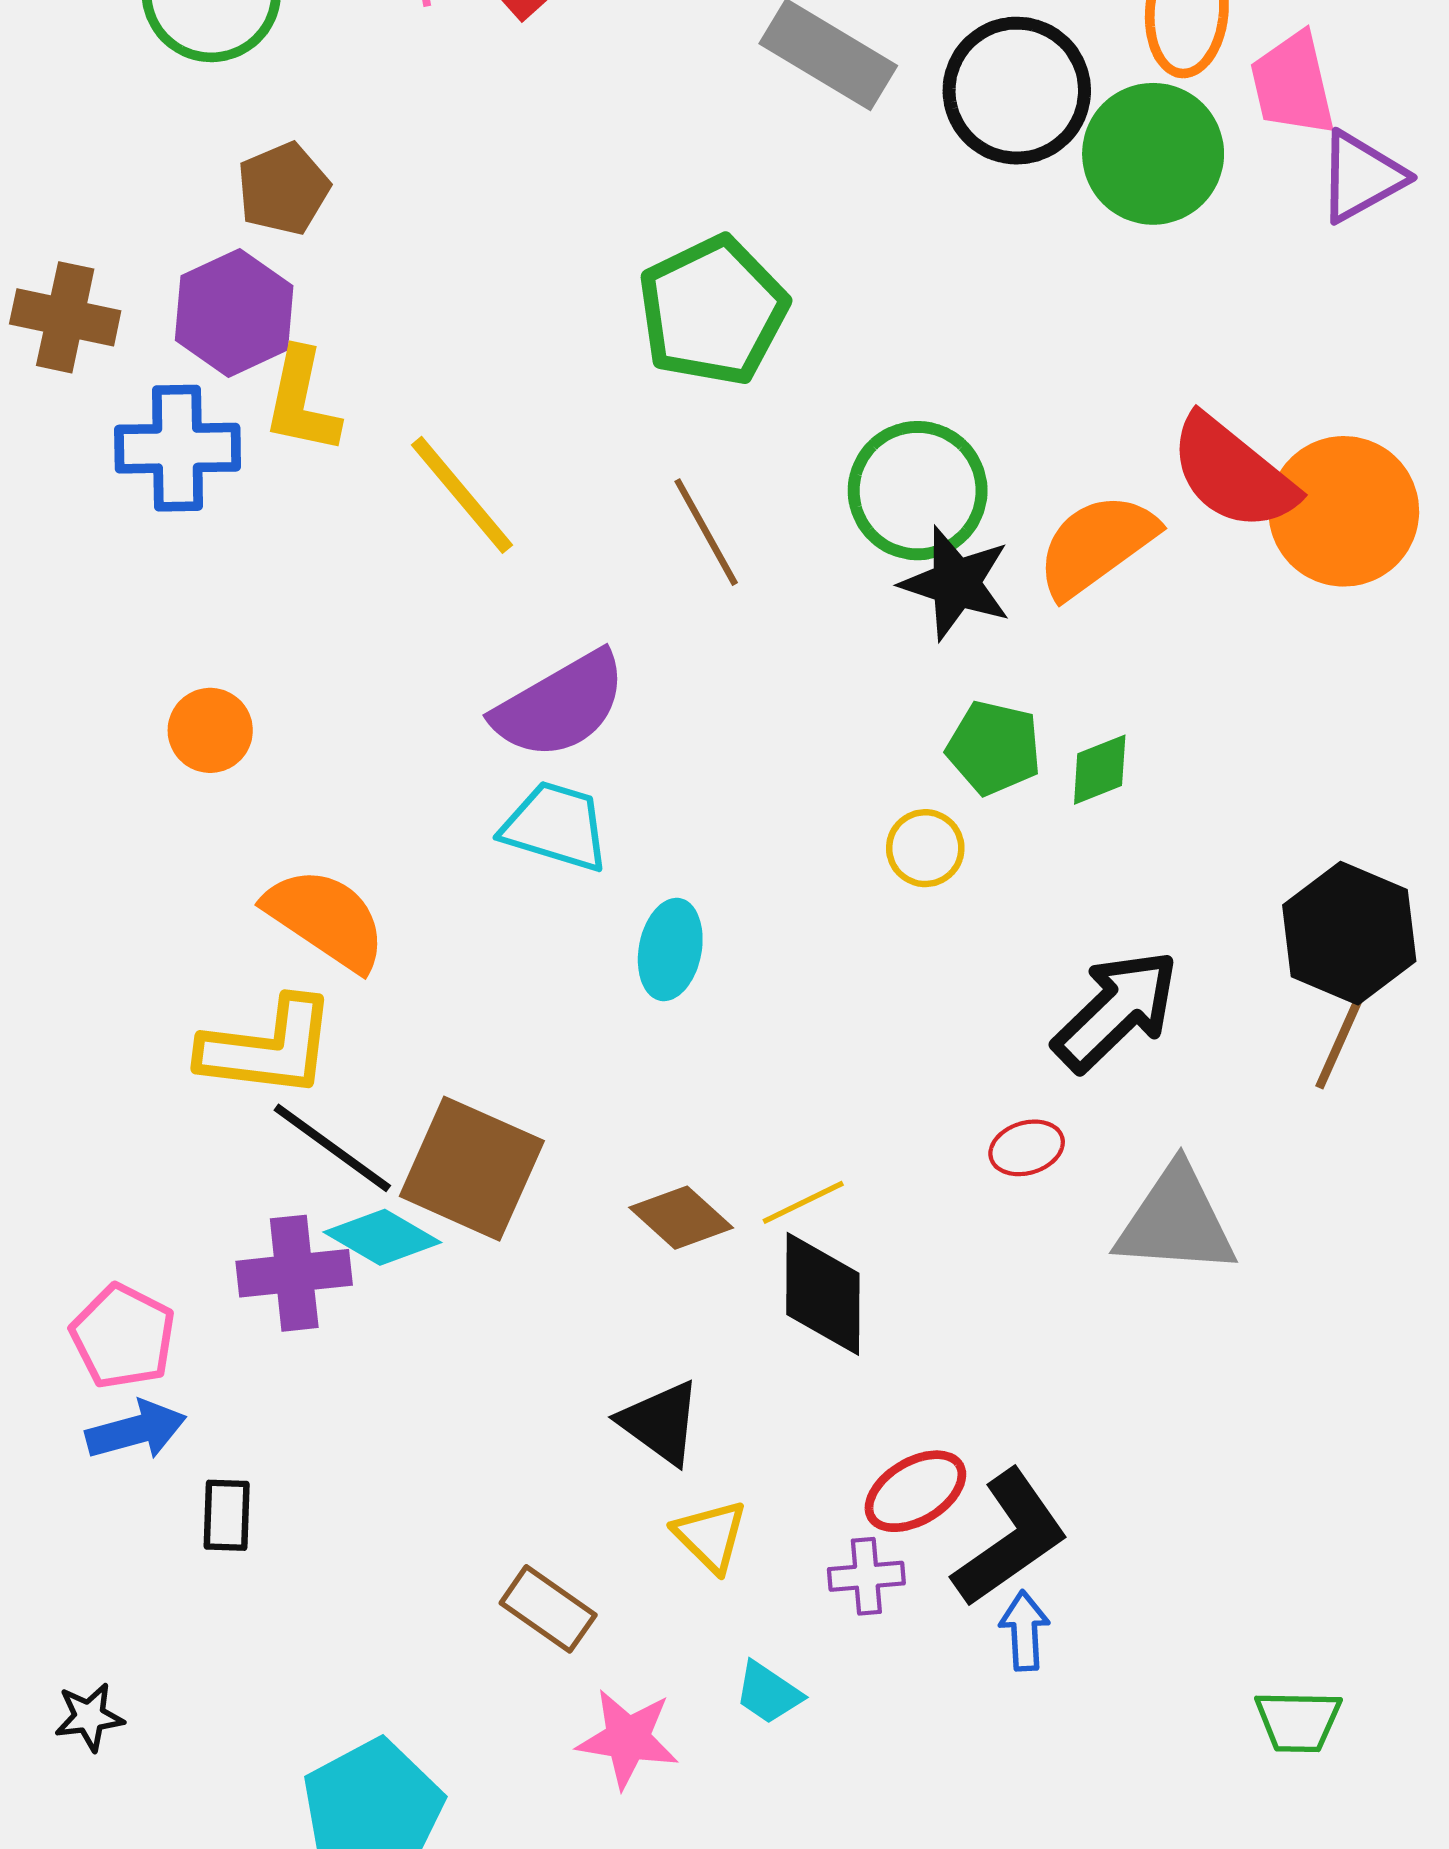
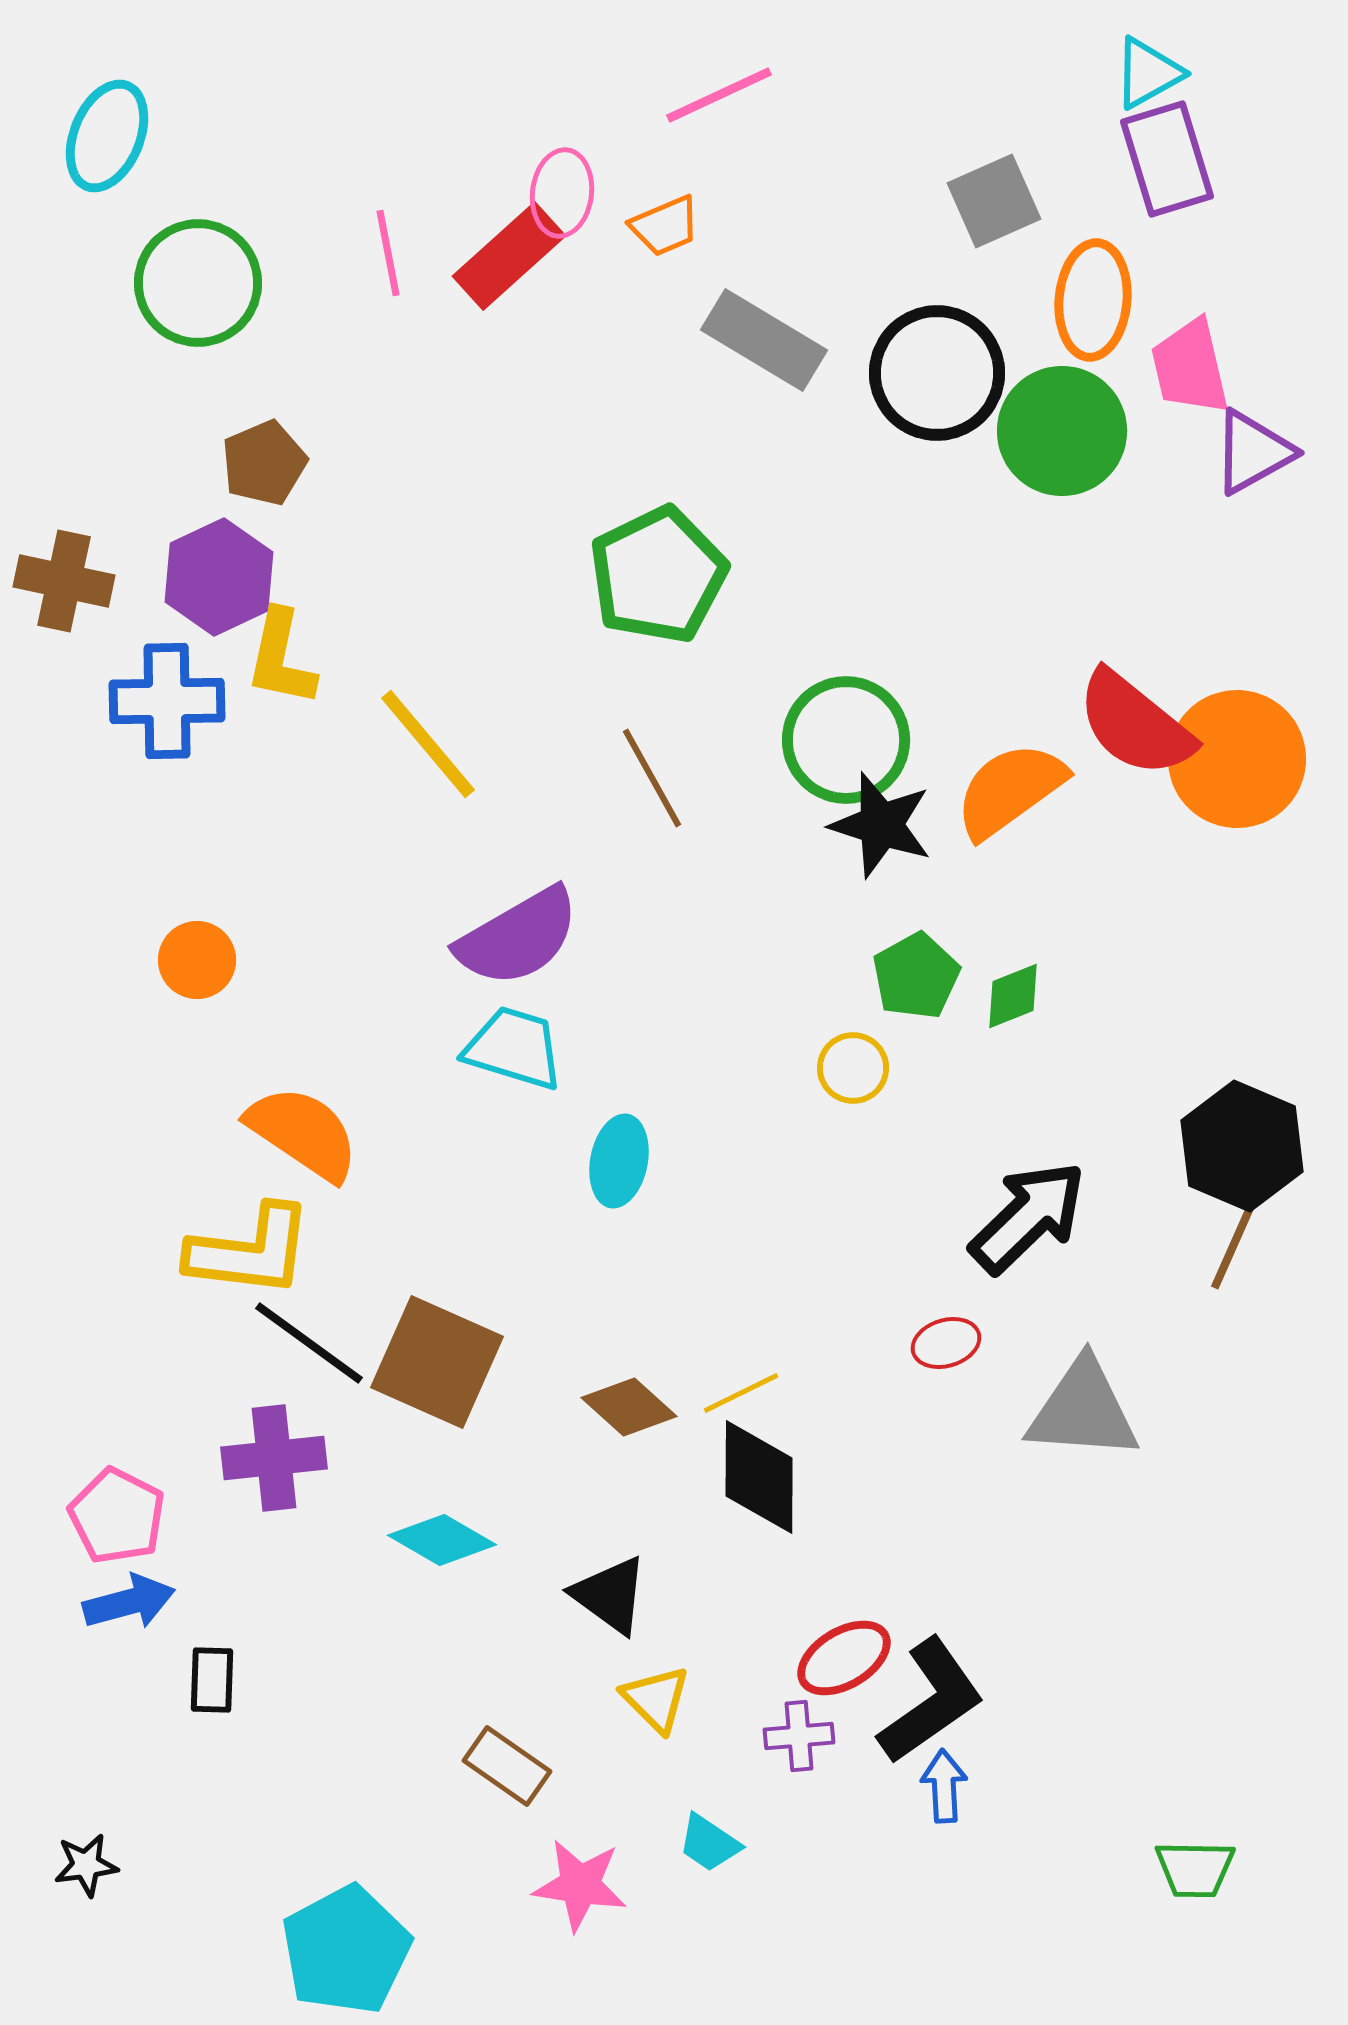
green pentagon: (994, 748) -> (916, 976), turned 30
cyan diamond: (382, 1237) -> (442, 1540), moved

